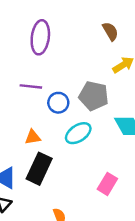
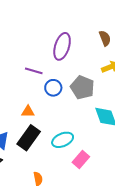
purple ellipse: (40, 37) -> (62, 46), moved
cyan ellipse: (78, 133) -> (63, 140), moved

